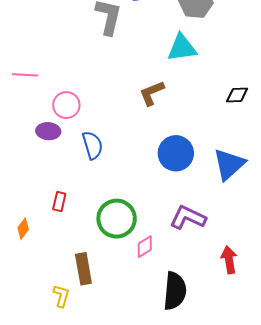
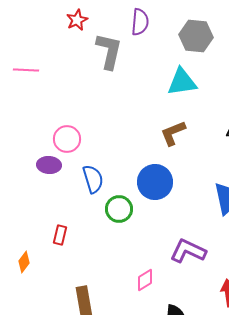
pink line: (25, 75) -> (26, 70), moved
brown L-shape: (152, 93) -> (173, 133), moved
blue circle: (176, 153) -> (155, 182), moved
green circle: (117, 219) -> (119, 209), moved, size x0.7

